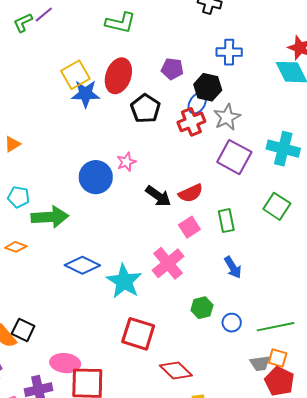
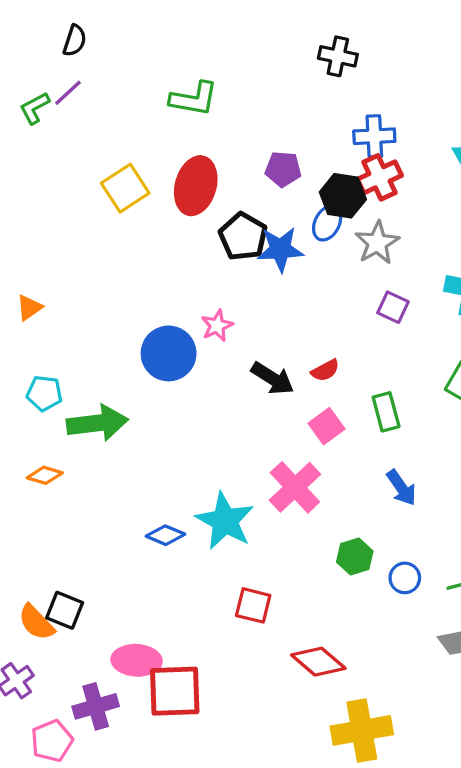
blue star: (86, 94) -> (280, 249), moved
red cross: (191, 122) -> (379, 177), moved
purple square: (234, 157) -> (393, 307), size x0.6
red semicircle: (191, 193) -> (325, 370), size x0.7
blue diamond: (82, 265) -> (165, 535), moved, size x0.7
red square: (138, 334) -> (253, 605), size x0.7

